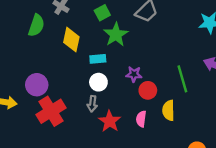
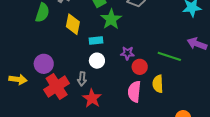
green line: (182, 79) -> (169, 56), turned -55
gray arrow: (92, 104) -> (82, 79), moved
pink semicircle: (141, 119) -> (134, 92), size x1.5
red star: (110, 121) -> (92, 98), moved

